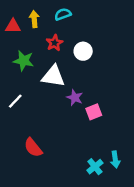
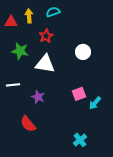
white circle: (83, 51) -> (83, 52), moved
purple star: (75, 98) -> (38, 97), moved
white line: (15, 101) -> (13, 85), turned 40
cyan arrow: (115, 159) -> (95, 103), moved, turned 48

